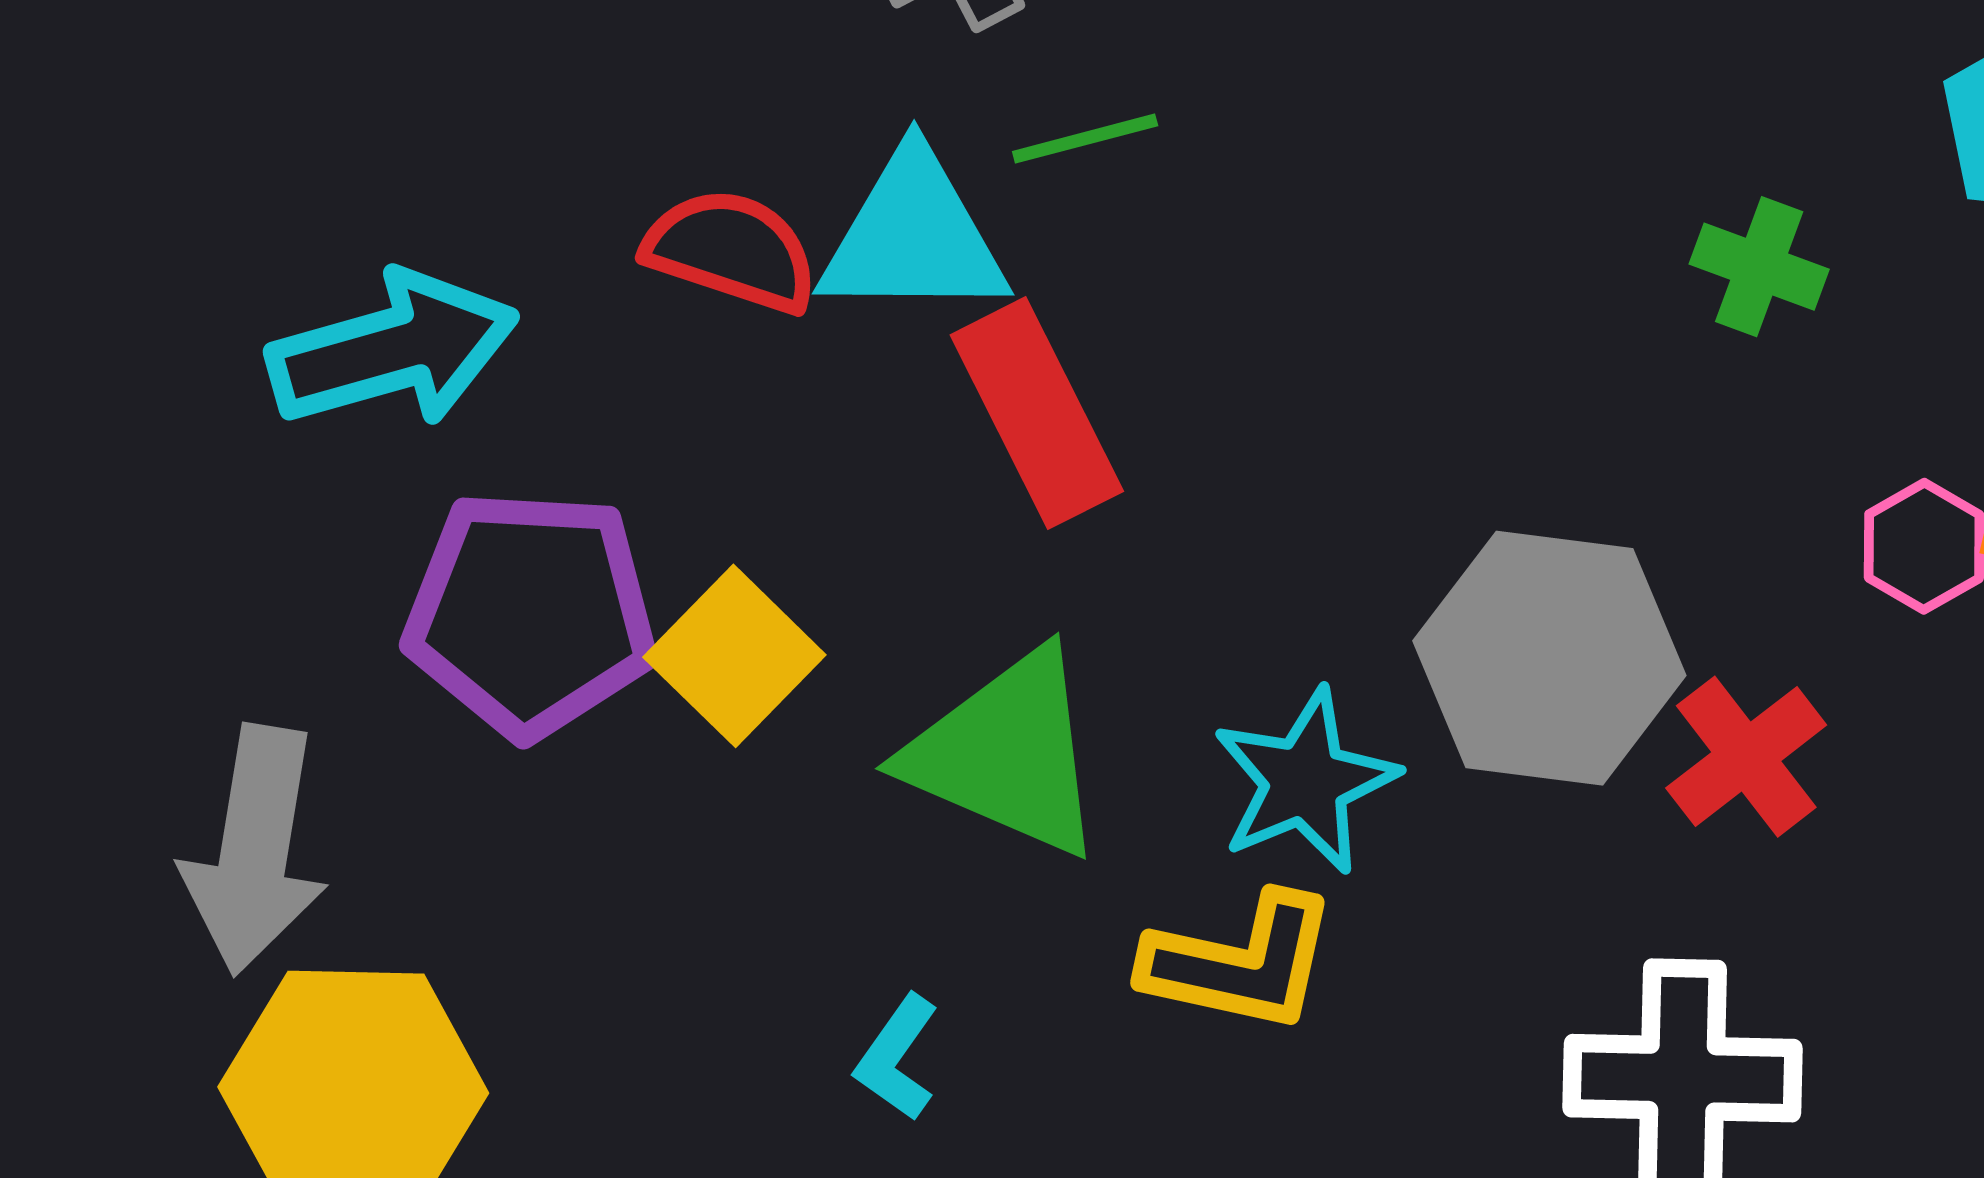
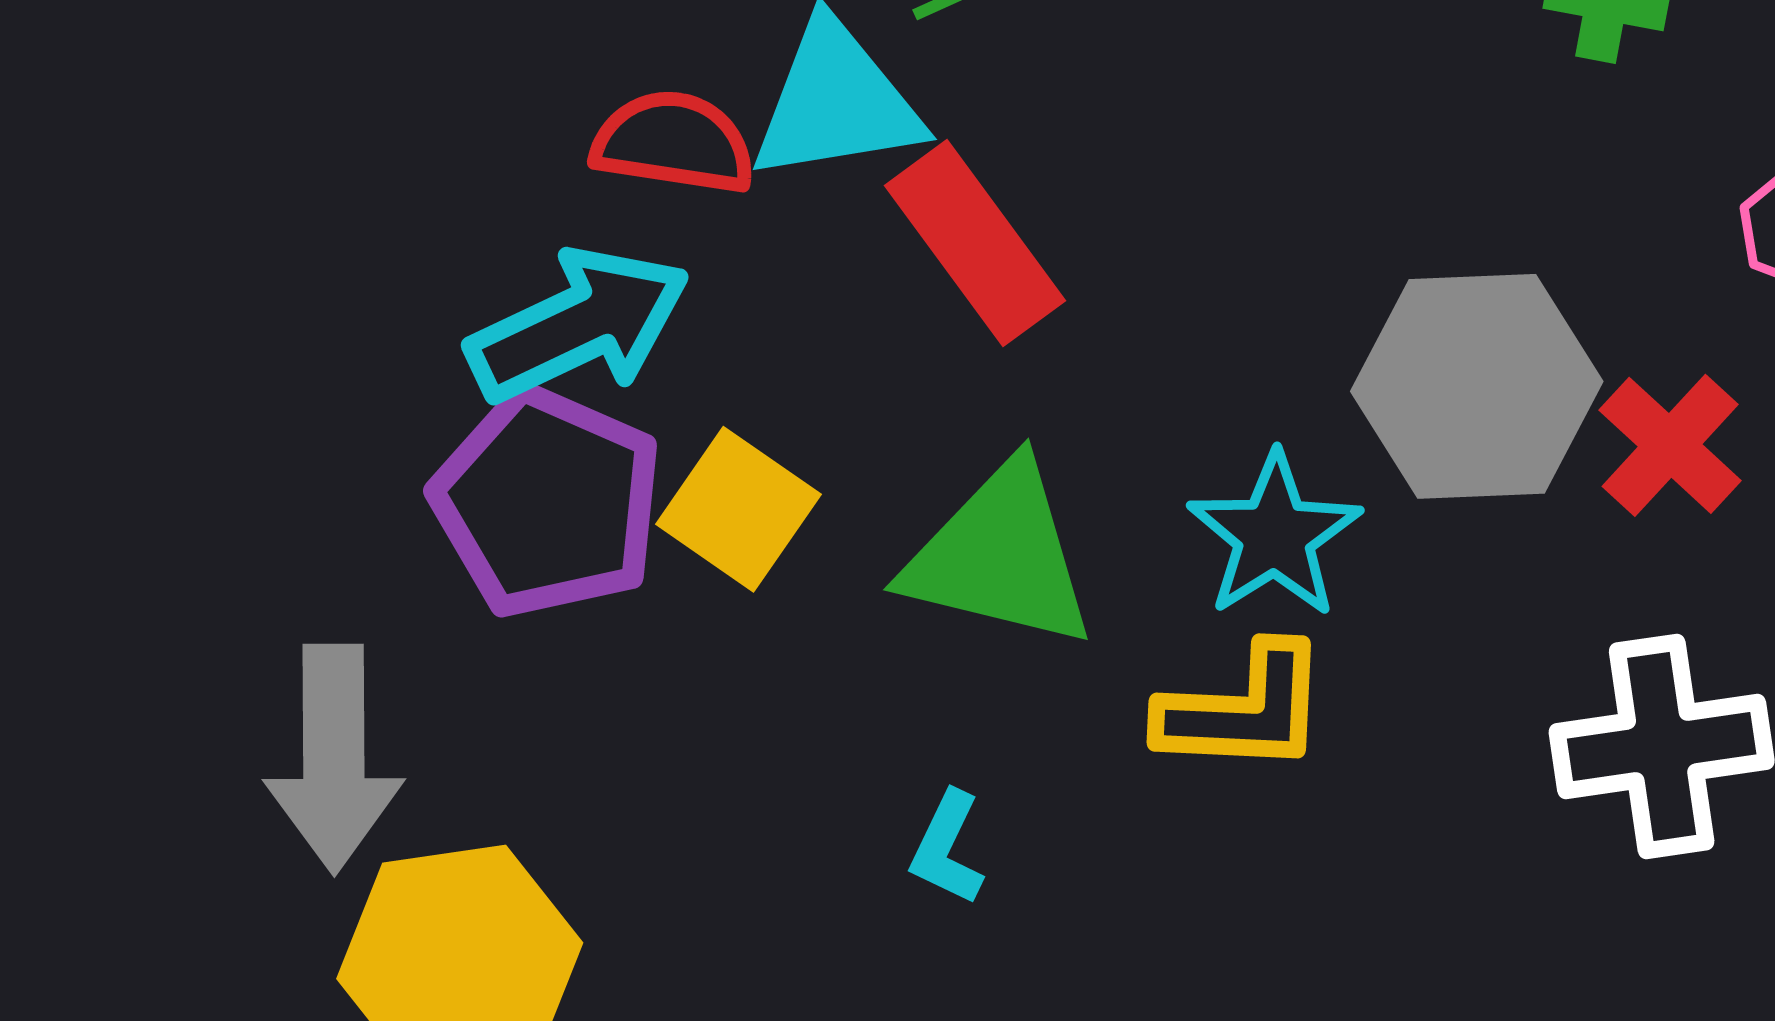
cyan arrow: (393, 350) -> (578, 325), moved
purple pentagon: (531, 614) -> (547, 502), turned 30

